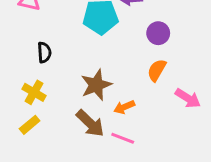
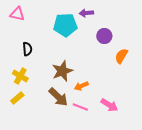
orange semicircle: (157, 70) -> (121, 56), moved
pink arrow: (188, 98) -> (109, 105), moved

